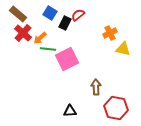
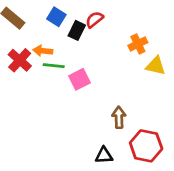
red cross: (23, 33) -> (20, 60), moved
orange arrow: (40, 38) -> (43, 51), turned 48
pink square: (67, 59) -> (79, 79), size x0.7
black triangle: (70, 111) -> (104, 155), moved

